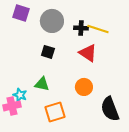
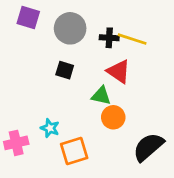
green triangle: (42, 84) -> (101, 96), moved
cyan star: (20, 95) -> (50, 128), moved
black semicircle: (110, 109) -> (148, 147), turned 70

